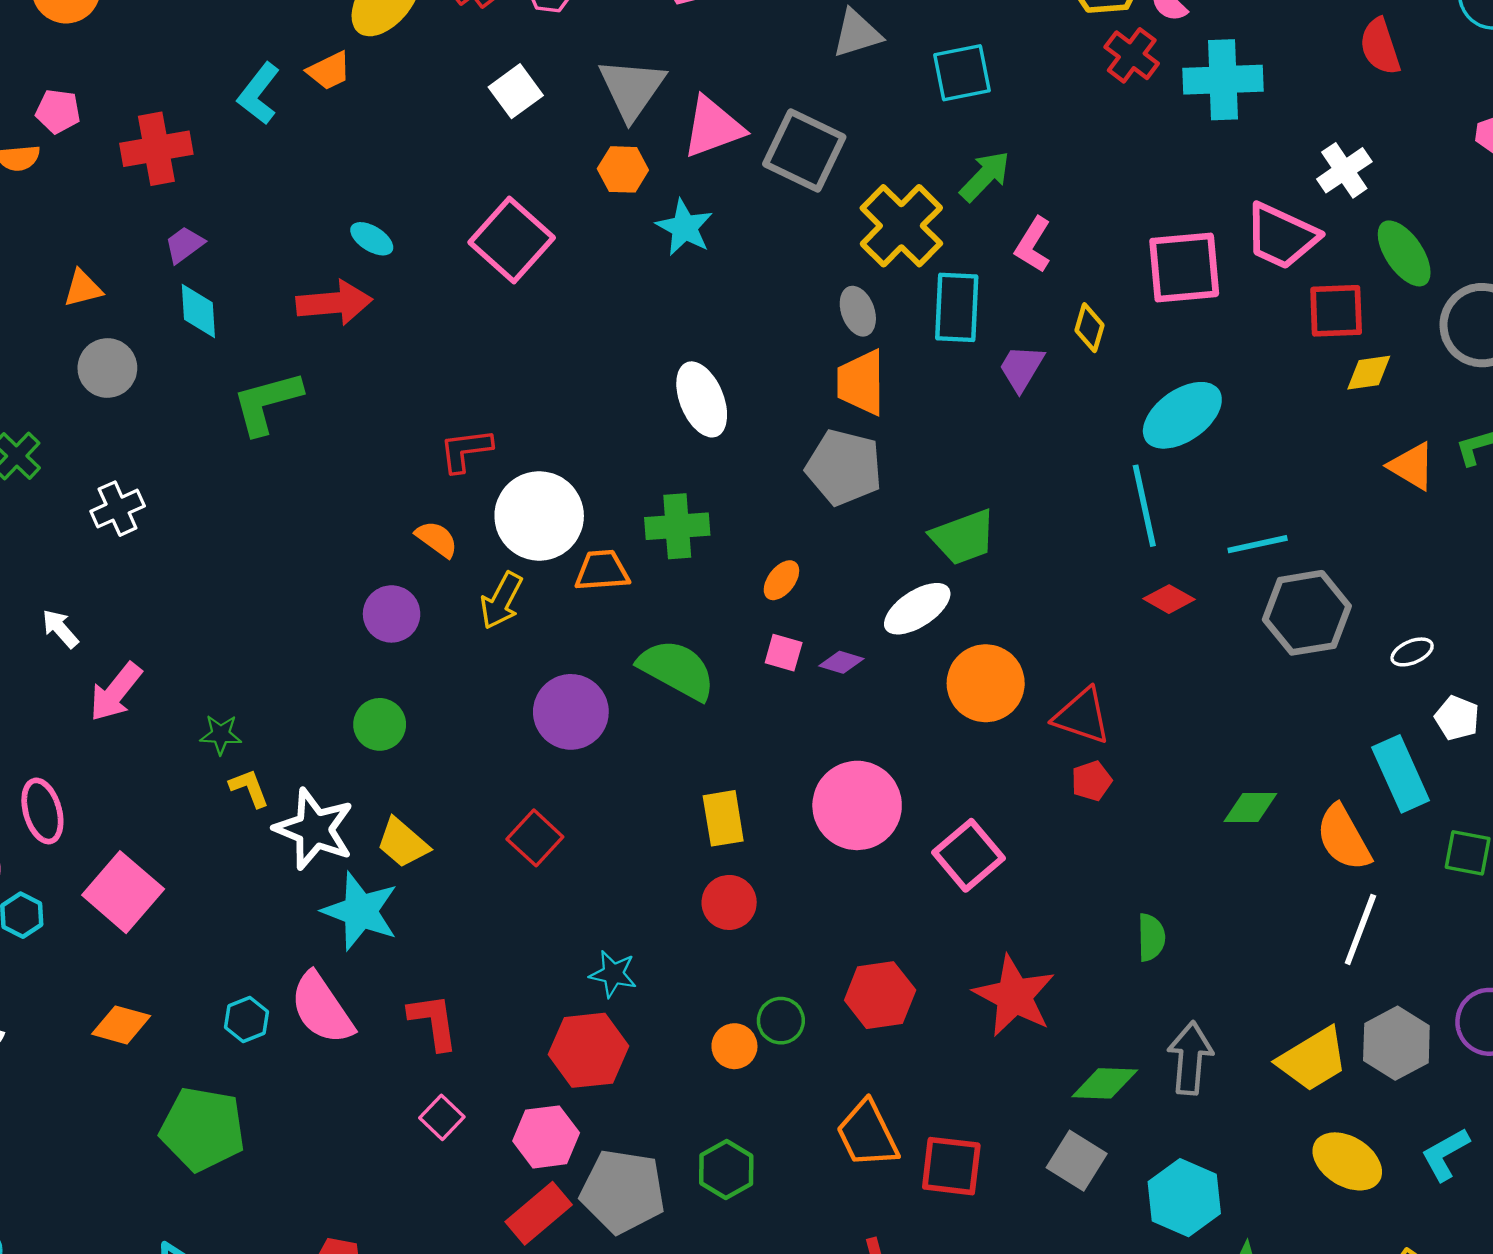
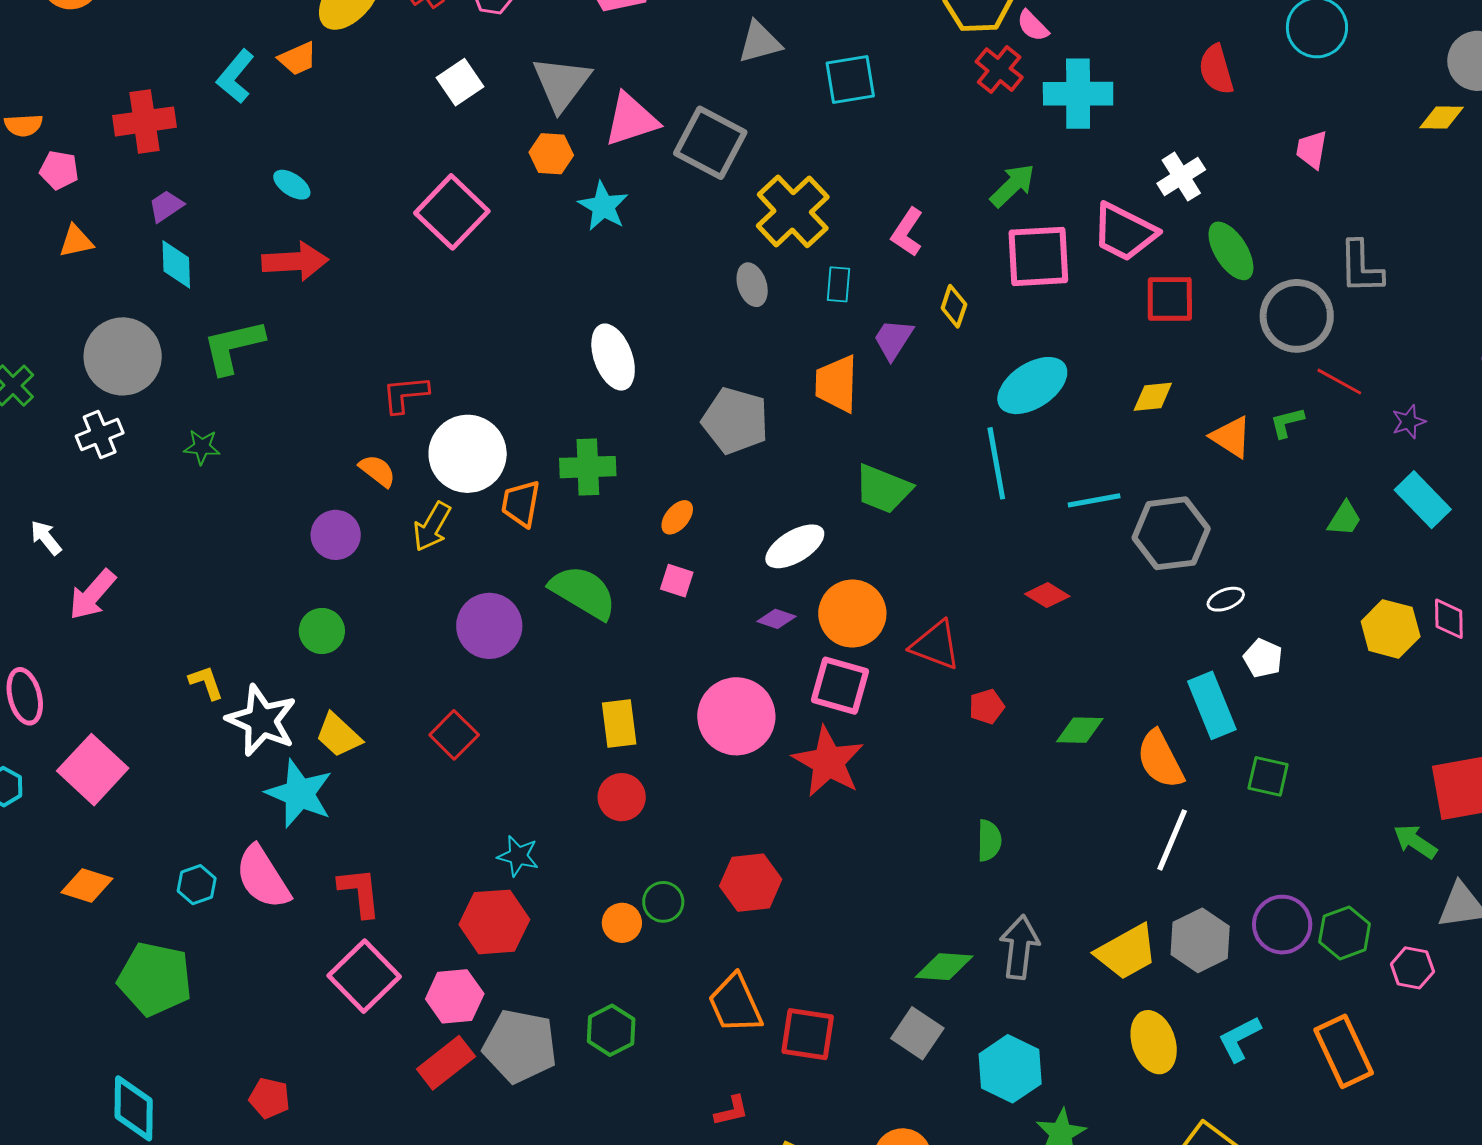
pink pentagon: (58, 111) -> (59, 170), moved
green arrow: (985, 176) -> (1012, 185), moved
cyan ellipse: (372, 239) -> (292, 185), moved
cyan rectangle: (957, 307) -> (839, 284), size x0.6
gray circle: (107, 368) -> (123, 356), moved, size x1.5
yellow diamond: (1369, 373) -> (1153, 397), moved
orange trapezoid: (861, 383) -> (837, 384), moved
green trapezoid: (963, 537) -> (883, 489), moved, turned 40
orange trapezoid: (602, 571) -> (521, 503), turned -78
red diamond: (1169, 599) -> (1047, 595), moved
gray hexagon: (1307, 613) -> (1171, 533), moved
purple diamond: (841, 662) -> (776, 619), moved
green star: (221, 735) -> (202, 447), moved
red pentagon: (1092, 781) -> (987, 707), moved
pink square: (968, 855) -> (840, 686), moved, turned -36
red star: (1014, 996) -> (828, 762), moved
pink square: (442, 1117) -> (364, 976), size x1.8
yellow ellipse: (1347, 1161) -> (1154, 1042), turned 38

